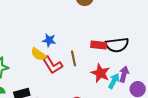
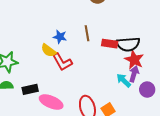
brown line: (74, 58) -> (87, 33), moved
red star: (100, 73) -> (134, 60), moved
cyan arrow: (114, 81) -> (124, 80), turned -77

